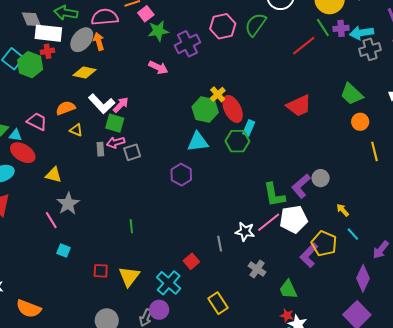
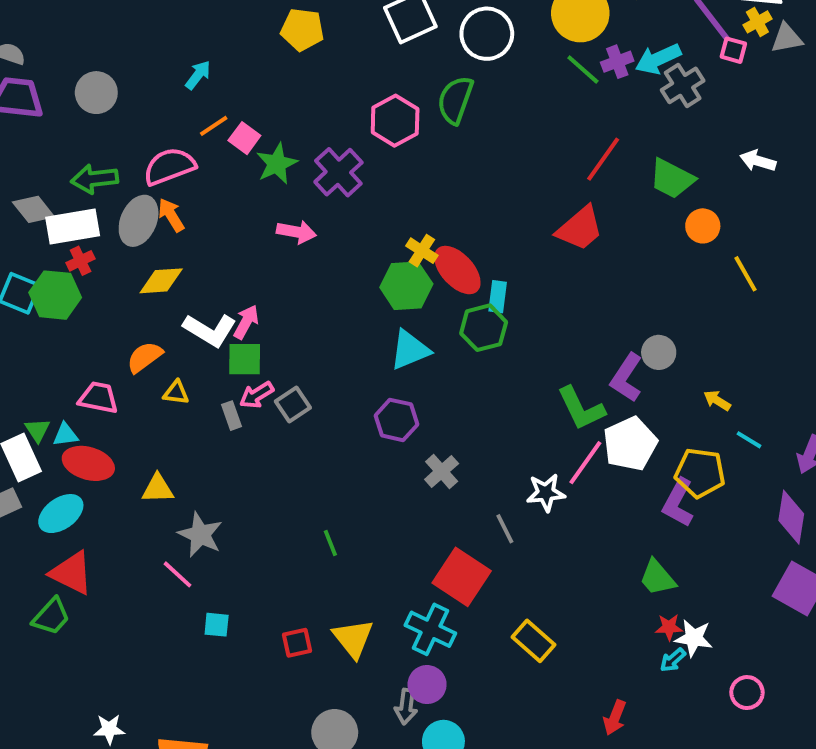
red line: (304, 46) -> (603, 159), moved
red square: (191, 261) -> (462, 577), size x1.8
gray cross: (257, 269) -> (442, 471), moved, turned 30

